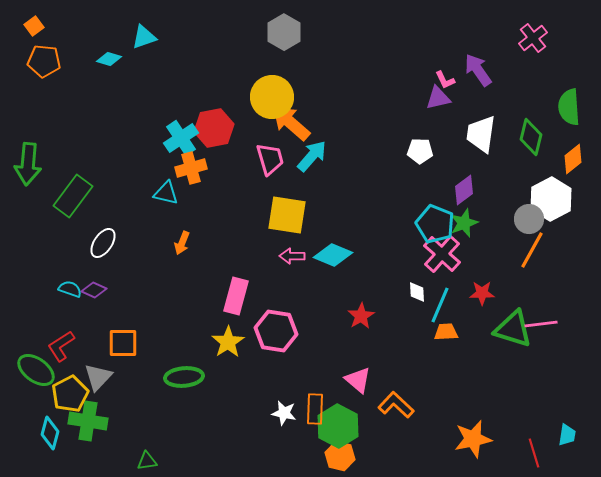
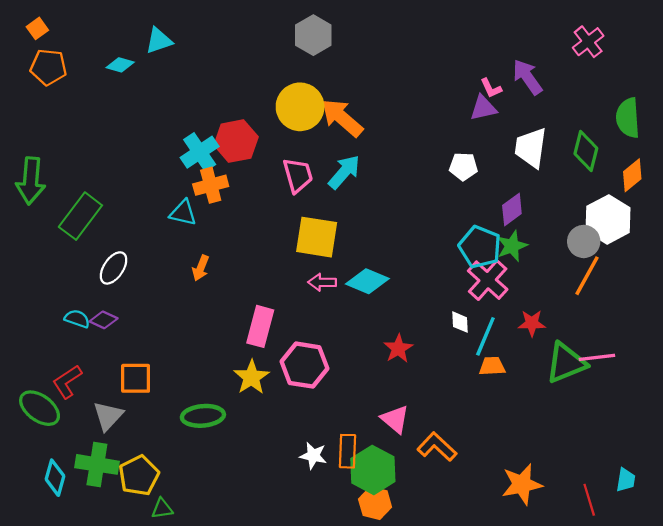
orange arrow: (291, 123) -> (342, 118), moved
green triangle: (513, 329) -> (566, 363), turned -39
yellow pentagon: (70, 394) -> (139, 475), moved

